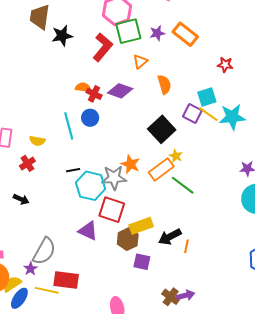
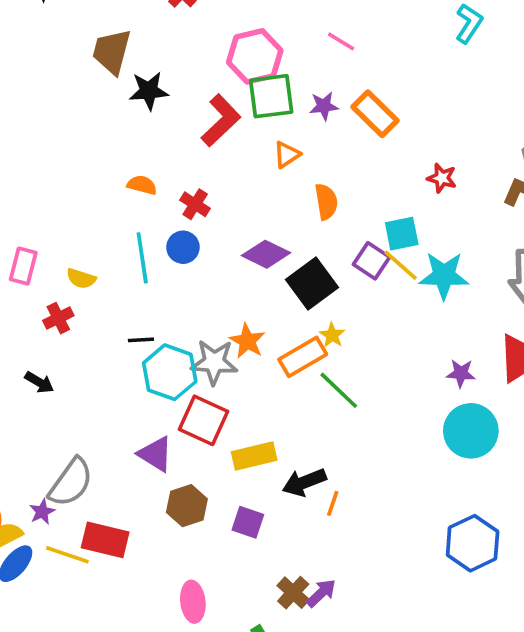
orange semicircle: (83, 87) -> (142, 185), moved
purple diamond: (120, 91) -> (266, 254), moved
brown hexagon: (128, 239) -> (187, 506), moved
purple arrow: (186, 295) -> (321, 593), turned -36

